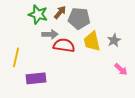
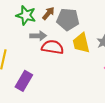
purple rectangle: (36, 78) -> (24, 81), turned -54

